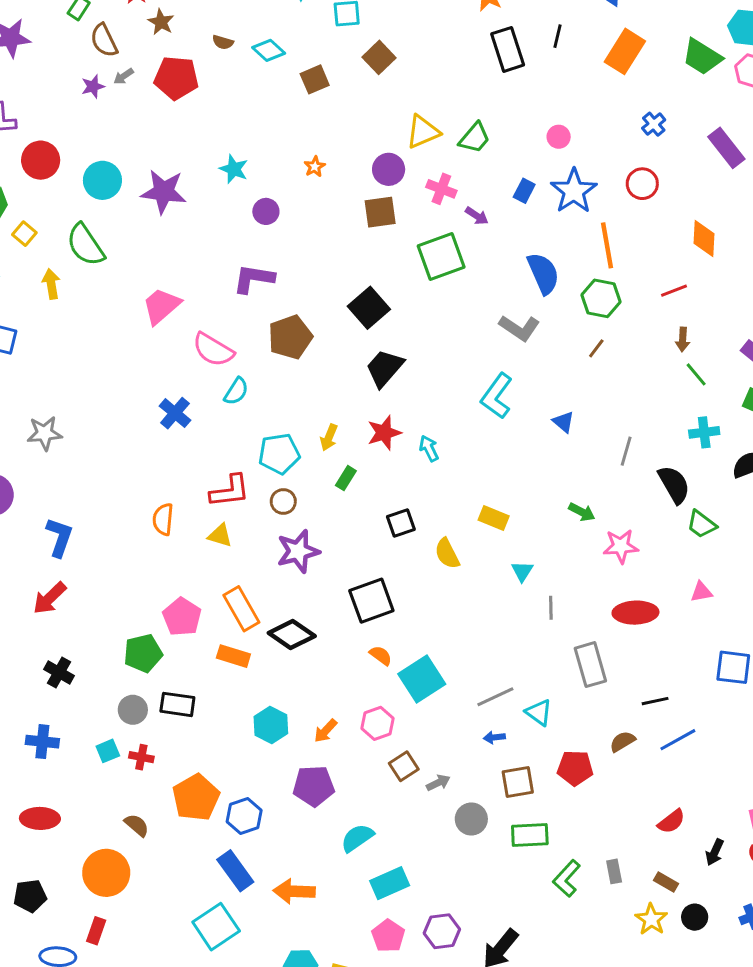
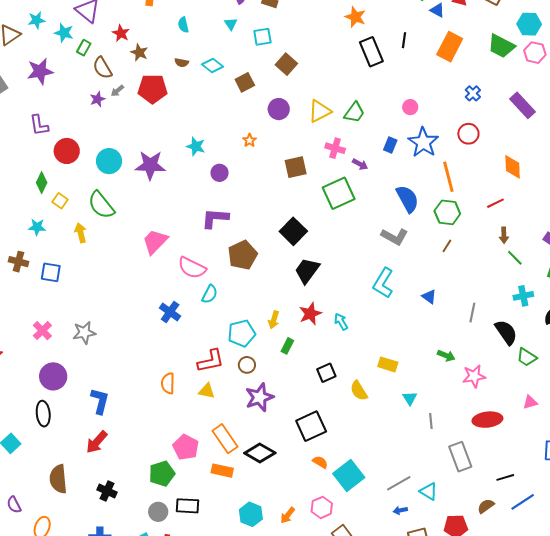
purple circle: (389, 169) -> (279, 109), moved

